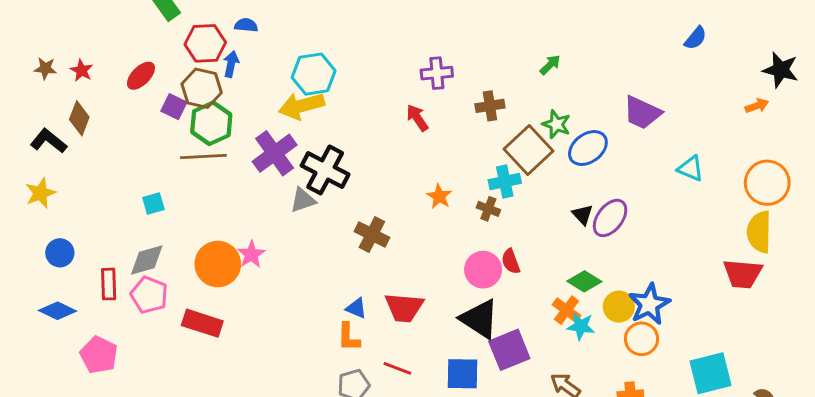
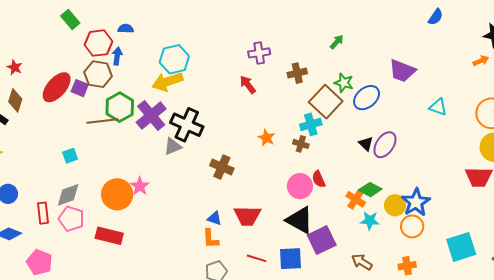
red ellipse: (141, 76) -> (57, 87), moved, size x1.5
green hexagon: (211, 123) -> (120, 107), moved
orange cross: (567, 310) -> (356, 199), moved
red line: (397, 368) -> (257, 258), moved

